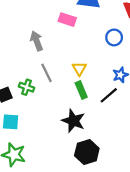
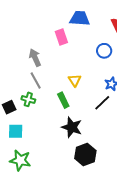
pink rectangle: (67, 20) -> (61, 37), turned 56
gray line: (47, 73) -> (36, 81), moved
green rectangle: (81, 90) -> (63, 100), moved

